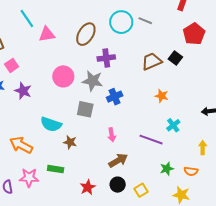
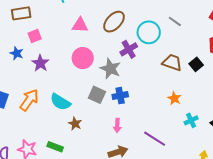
cyan circle: (121, 22) -> (149, 32), moved
pink triangle: (47, 34) -> (80, 25), moved
purple cross: (106, 58) -> (129, 49), turned -36
brown trapezoid: (152, 61) -> (172, 63), turned 30
blue cross: (115, 97) -> (120, 96), moved
cyan cross: (173, 125) -> (191, 120), moved
orange arrow: (21, 145) -> (29, 100), moved, turned 85

